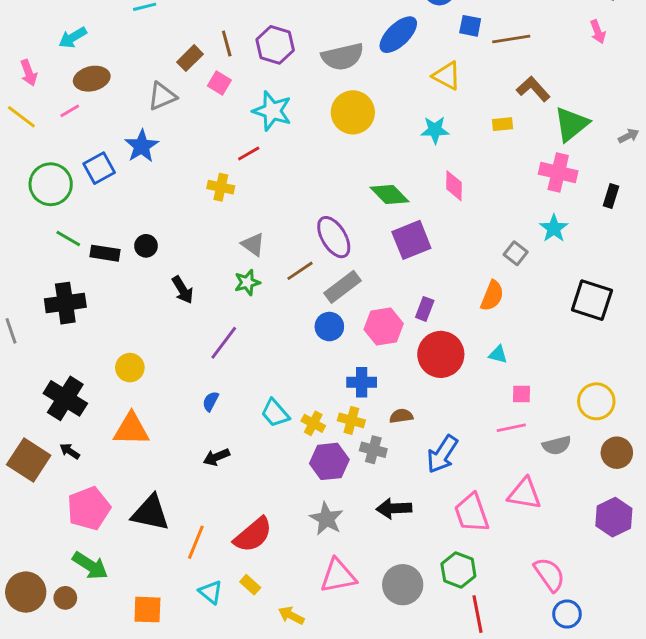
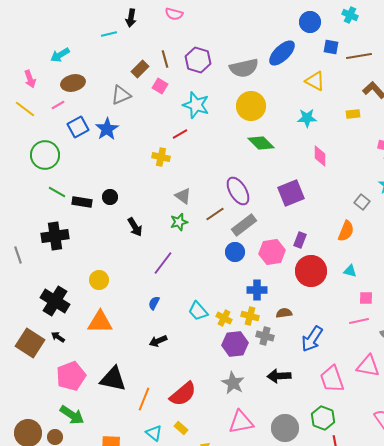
blue square: (99, 168) -> (78, 127), moved
green diamond: (389, 195) -> (261, 143), moved

